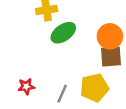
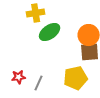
gray line: (62, 94) -> (39, 83), moved

